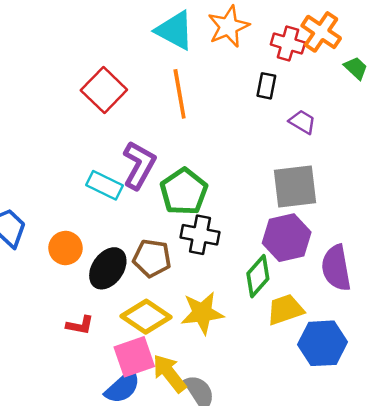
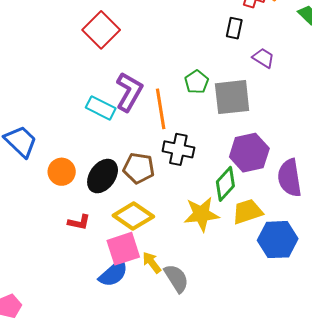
orange line: (180, 94) -> (161, 109), moved
gray square: (295, 186) -> (232, 97), moved
green pentagon: (184, 192) -> (197, 82), moved, size x0.6
orange circle: (65, 248) -> (62, 172), moved
yellow star: (202, 313) -> (201, 214), moved
yellow arrow: (169, 373) -> (152, 263), size x0.7

